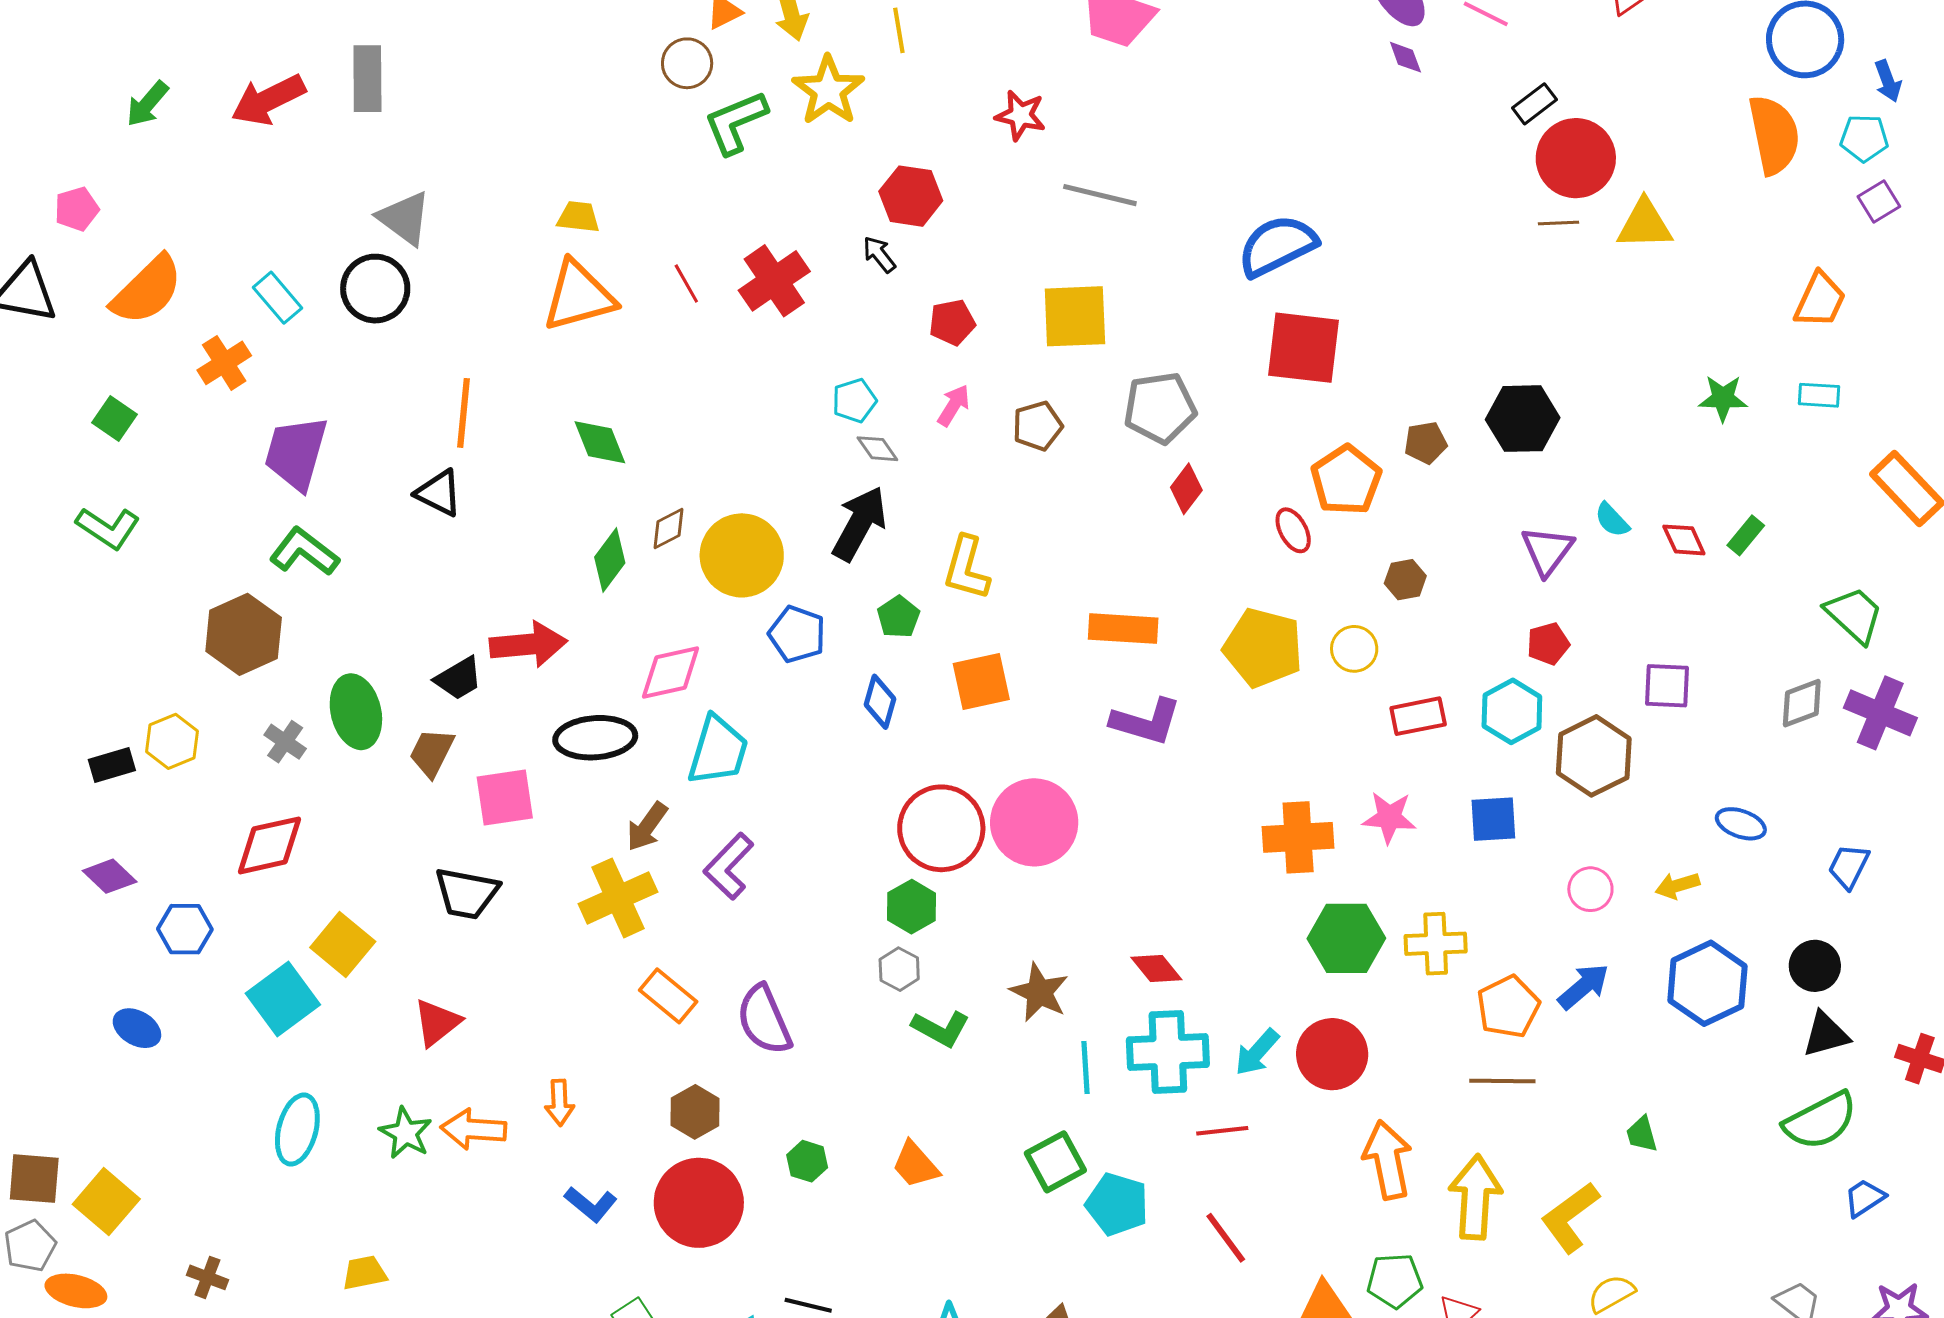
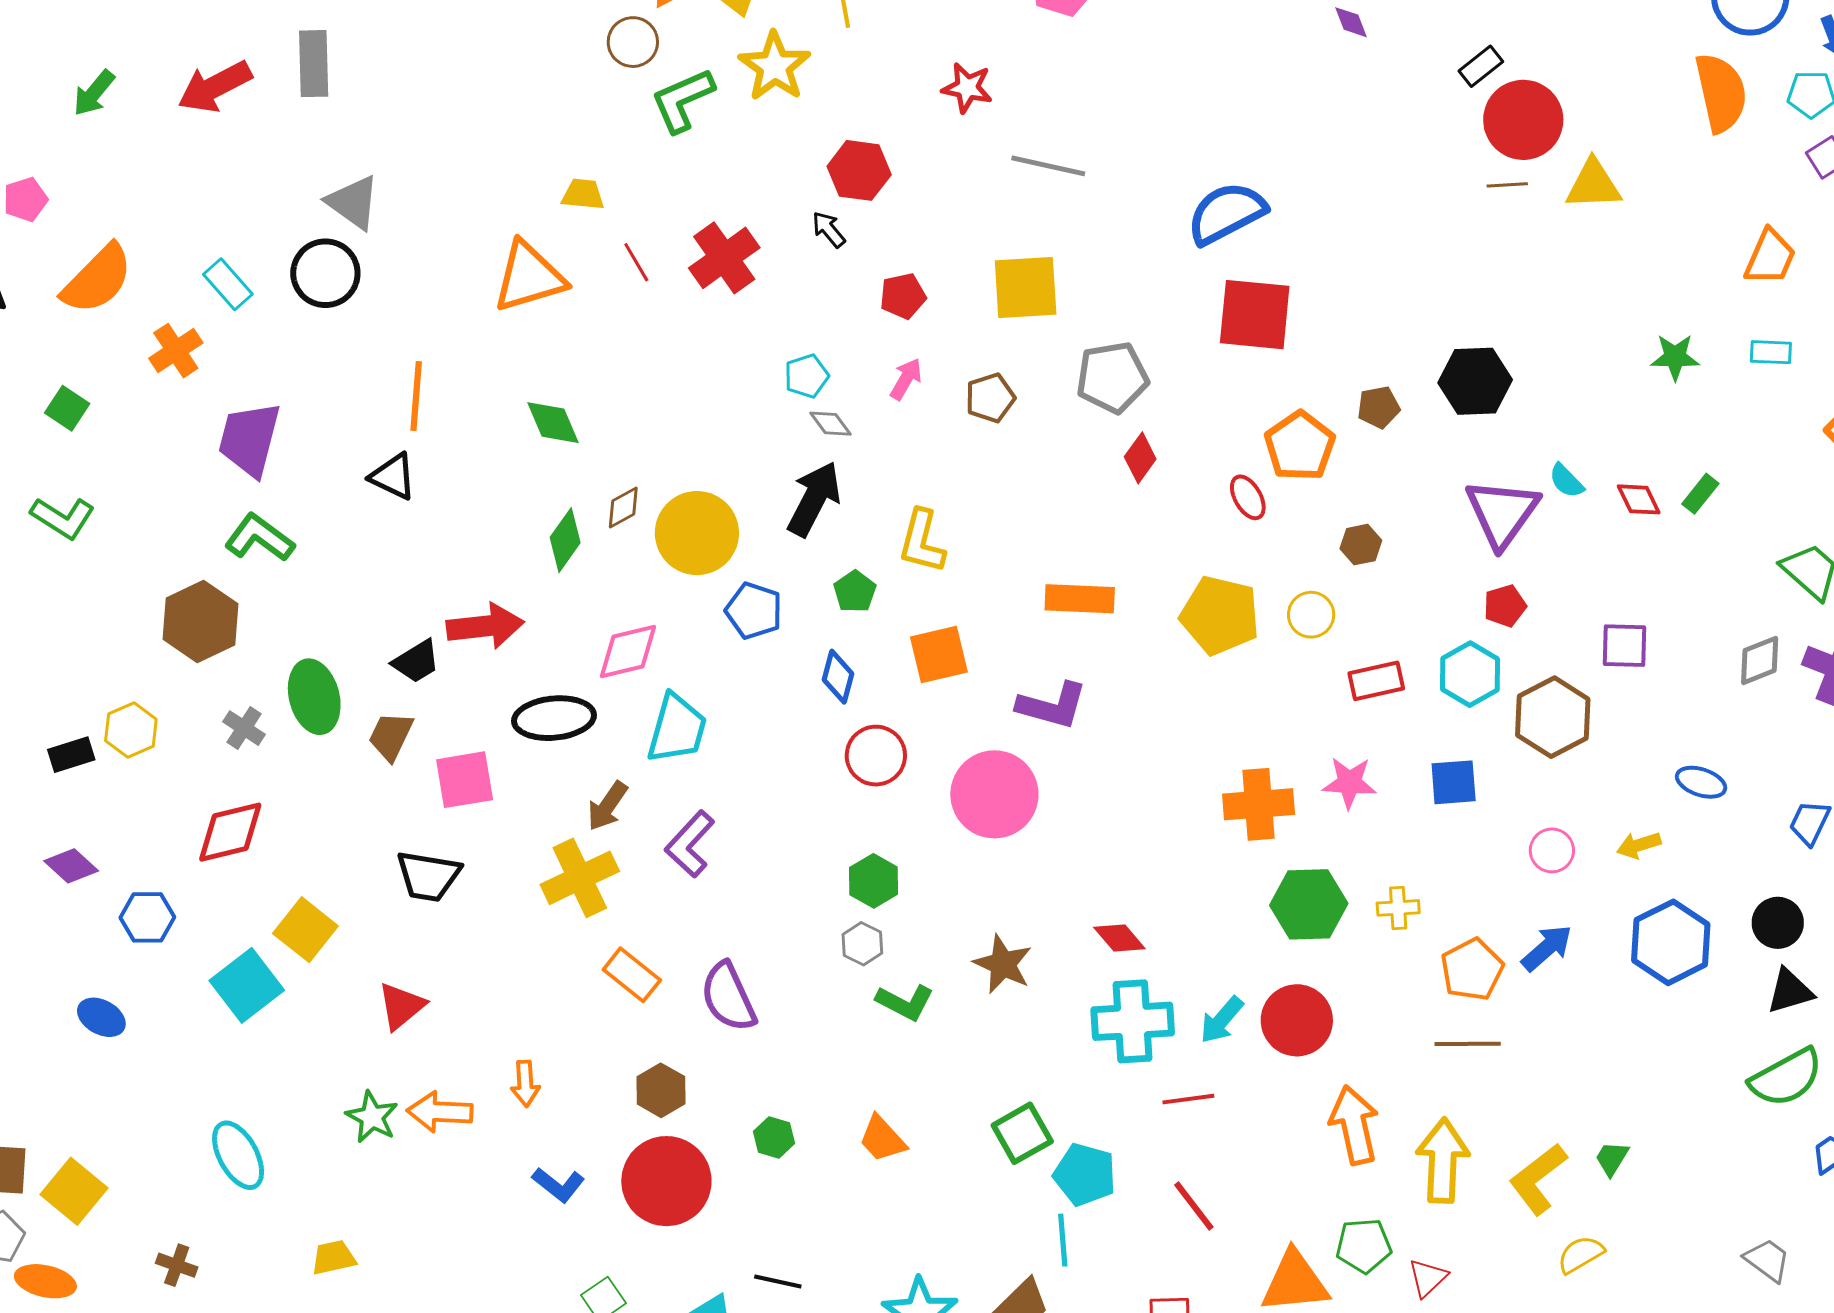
yellow trapezoid: (578, 217) -> (583, 194), moved
purple triangle: (1547, 551) -> (1502, 513), size x1.4
purple L-shape: (1146, 722) -> (1052, 706), moved
red circle: (941, 828) -> (876, 756), moved, size x0.7
yellow cross: (1436, 944) -> (1398, 908), size x0.7
cyan line: (1085, 1067) -> (1063, 1240), moved
cyan ellipse: (297, 1130) -> (238, 1155), moved, turned -42
green trapezoid: (1642, 1134) -> (1612, 1158), moved, turned 48

